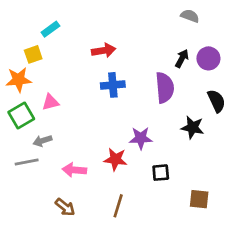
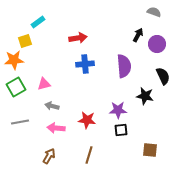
gray semicircle: (190, 16) -> (154, 12), moved
black arrow: (182, 58) -> (138, 35), moved
pink triangle: (50, 102) -> (44, 84), moved
purple star: (141, 138) -> (118, 110), moved
gray arrow: (42, 141) -> (52, 106), moved, turned 32
brown arrow: (65, 207) -> (49, 156), turned -98

